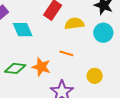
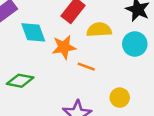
orange star: (41, 67) -> (64, 47), moved, turned -30

